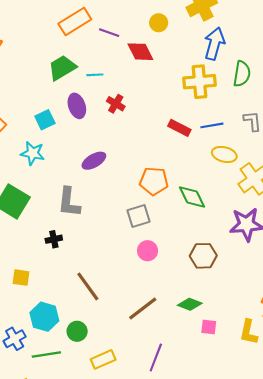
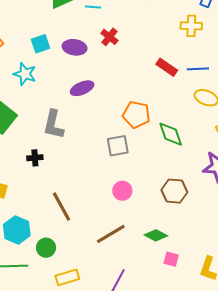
yellow cross: (199, 82) -> (191, 26), size x0.7
purple ellipse: (77, 106) -> (75, 47), moved, turned -70
pink circle: (148, 251) -> (122, 191), moved

